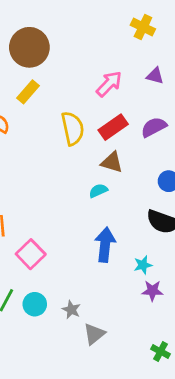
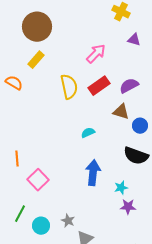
purple triangle: (155, 76) -> (134, 40), moved
brown triangle: (112, 162) -> (121, 112), moved
cyan circle: (35, 304) -> (41, 226), moved

